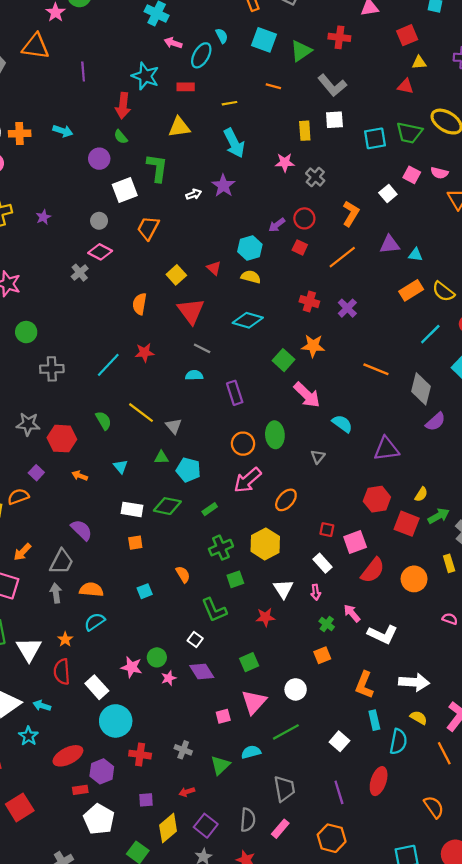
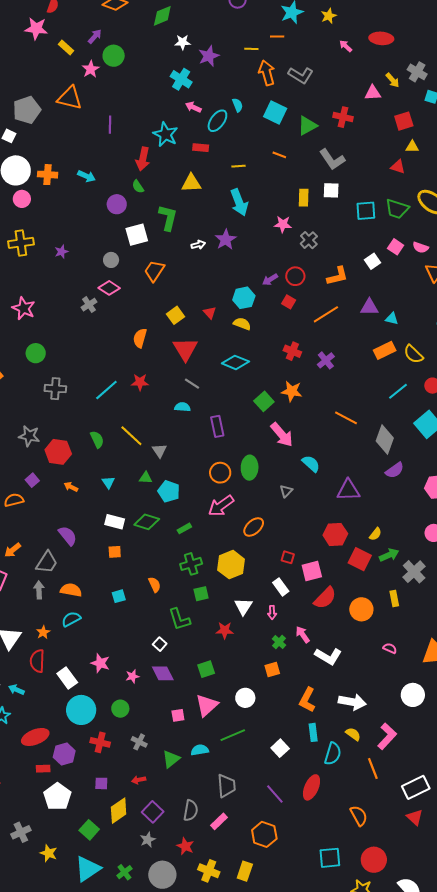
orange L-shape: (351, 214) -> (337, 276), turned 40
green circle: (157, 657) -> (120, 709), moved
purple line: (339, 792) -> (275, 794), turned -30

